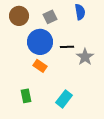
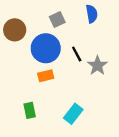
brown circle: (19, 16) -> (15, 30), moved
black line: (67, 47) -> (77, 54), turned 64
orange rectangle: (40, 66) -> (46, 76), turned -48

